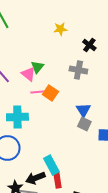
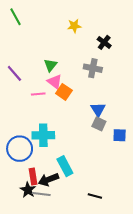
pink triangle: (28, 74) -> (55, 82), moved
pink line: (37, 92) -> (38, 94), moved
cyan cross: (17, 117) -> (43, 135), moved
red rectangle: (57, 180) -> (33, 176), moved

